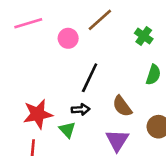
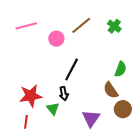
green cross: (144, 36) -> (114, 26), moved
brown semicircle: (122, 106) -> (111, 90), moved
black arrow: (81, 109) -> (64, 94), turned 80

